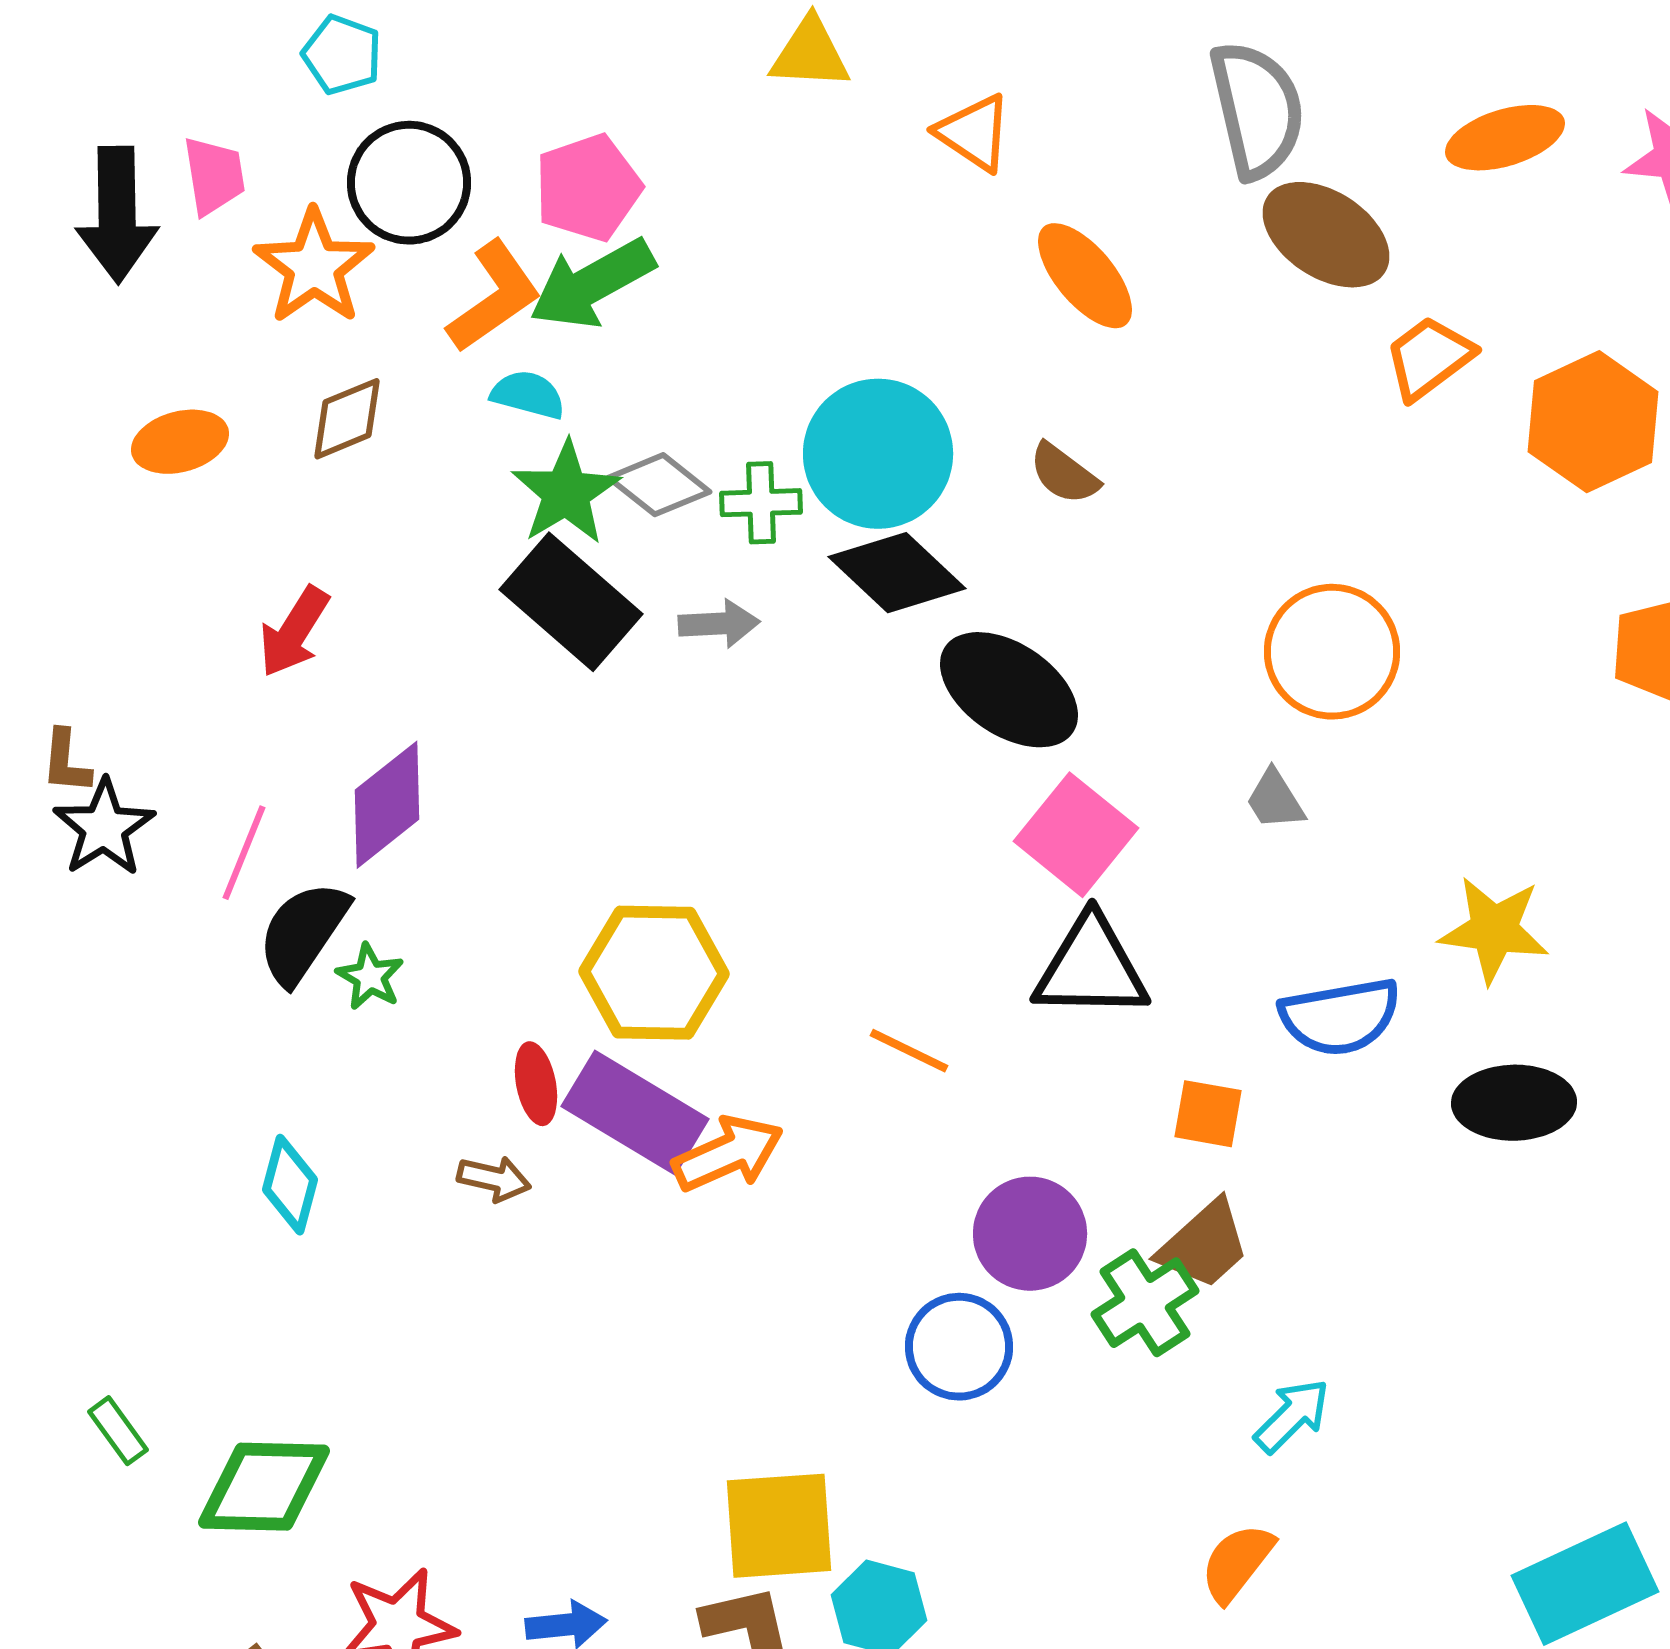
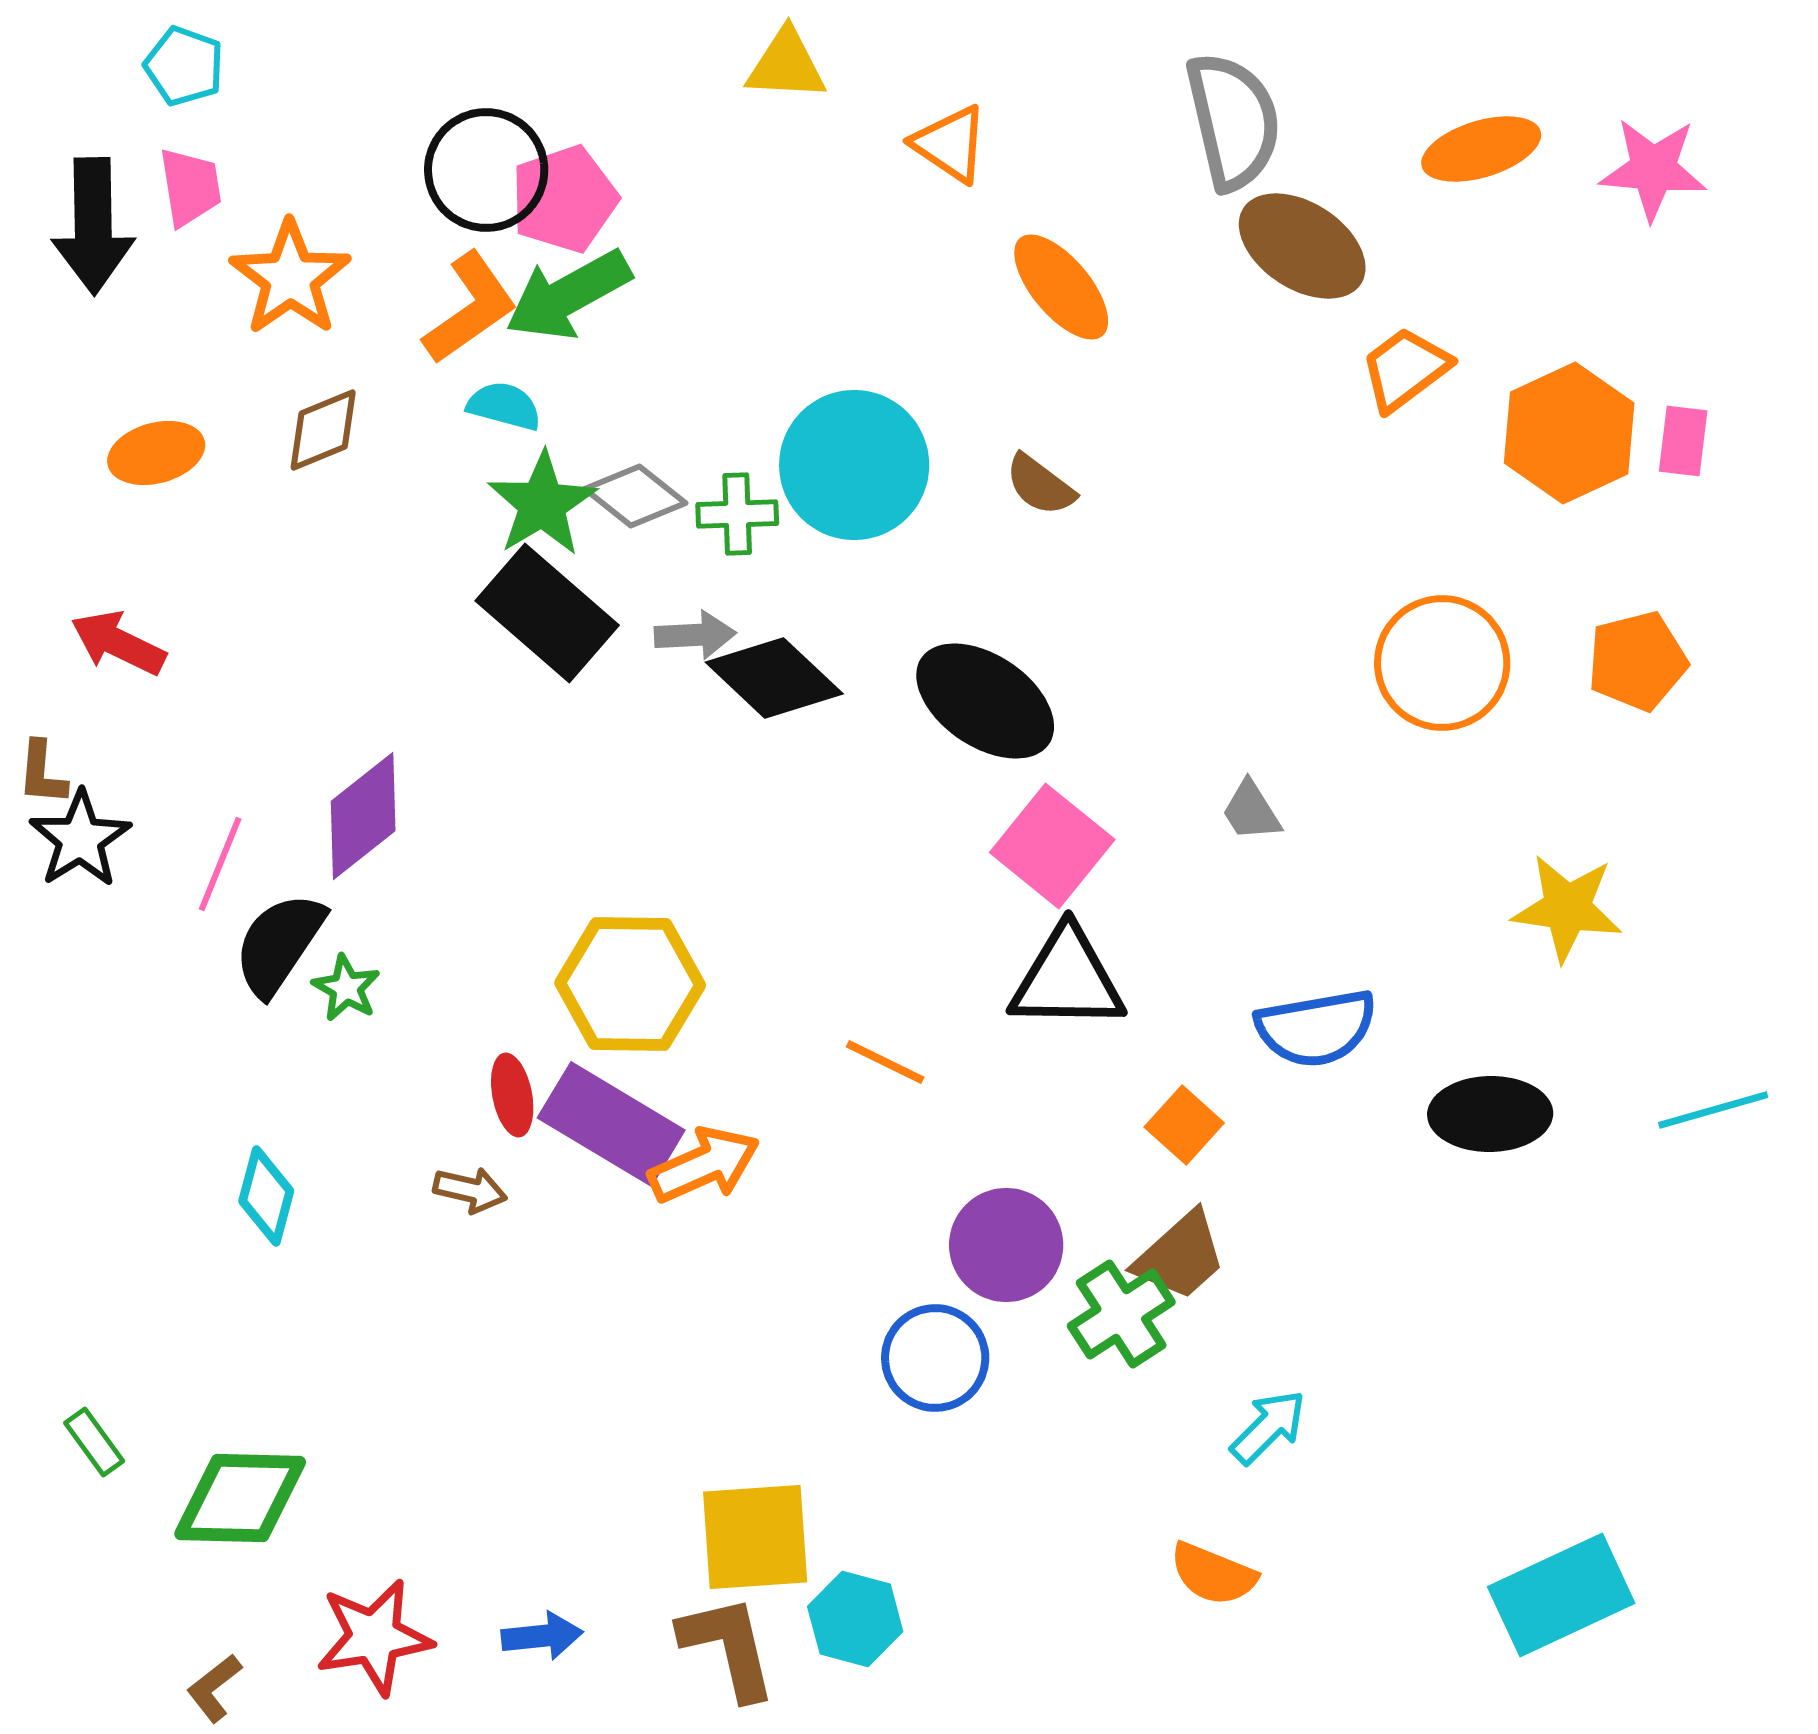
cyan pentagon: (342, 55) -> (184, 66), moved
black circle: (409, 183) -> (486, 170), moved
black diamond: (897, 573) -> (774, 678), moved
red arrow: (294, 632) -> (118, 643), moved, turned 84
orange circle: (1332, 652) -> (1442, 663), moved
yellow star: (1494, 930) -> (1567, 908), moved
orange square: (1208, 1114) -> (1184, 1125), turned 32
orange semicircle: (1237, 1563) -> (1213, 1574), turned -106

